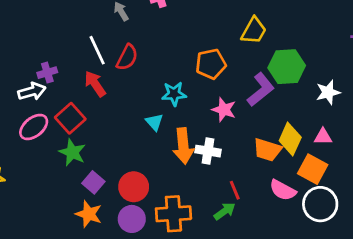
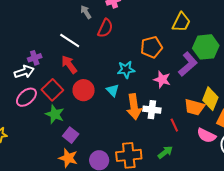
white line: (97, 50) -> (70, 40), turned -30
red semicircle: (127, 57) -> (105, 28), moved
red circle: (134, 187) -> (84, 90), moved
red line: (235, 190) -> (174, 125), moved

